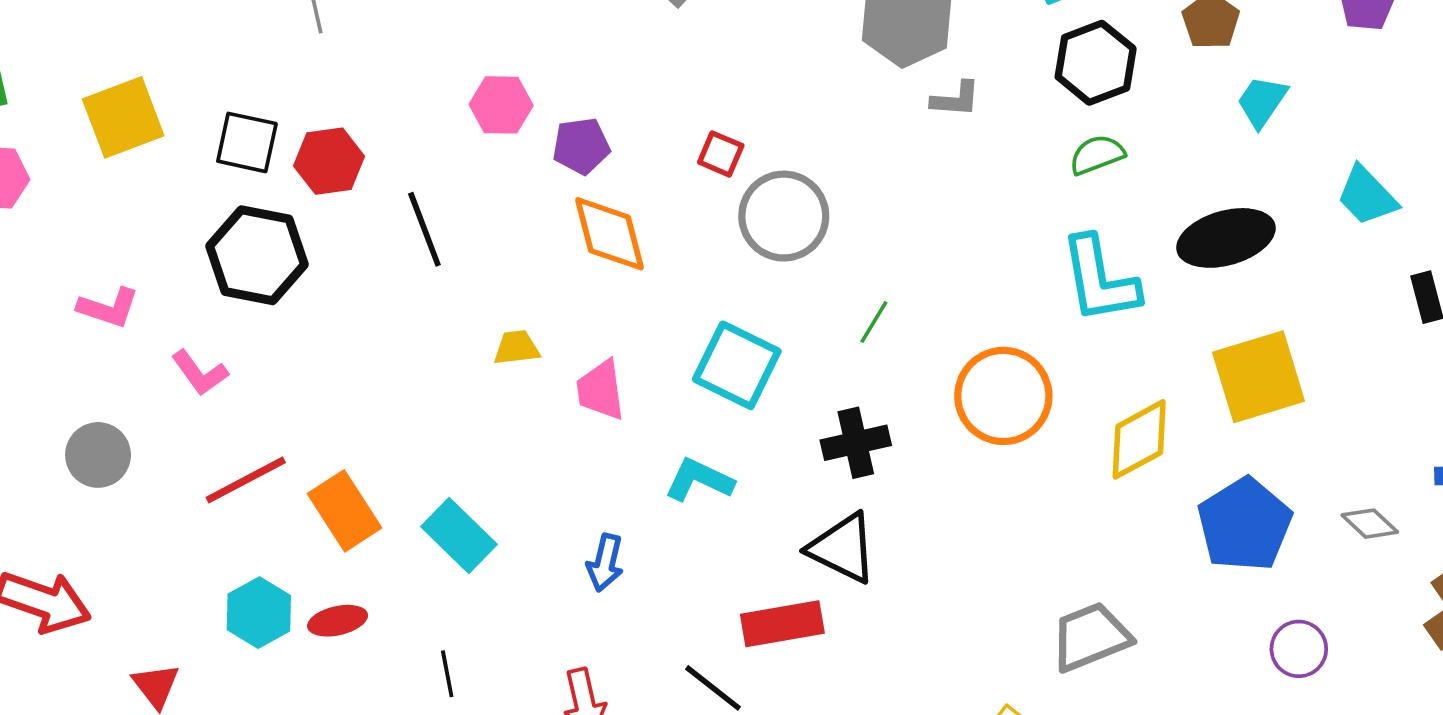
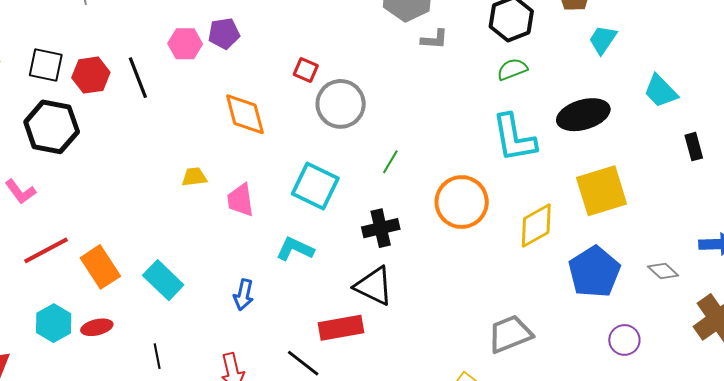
purple pentagon: (581, 146) -> (224, 33), moved
black line: (424, 229) -> (138, 78), moved

